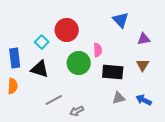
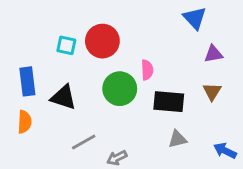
blue triangle: (121, 20) -> (195, 18), moved
cyan square: (42, 42) -> (66, 45), moved, turned -32
blue arrow: (144, 100) -> (225, 151), moved

